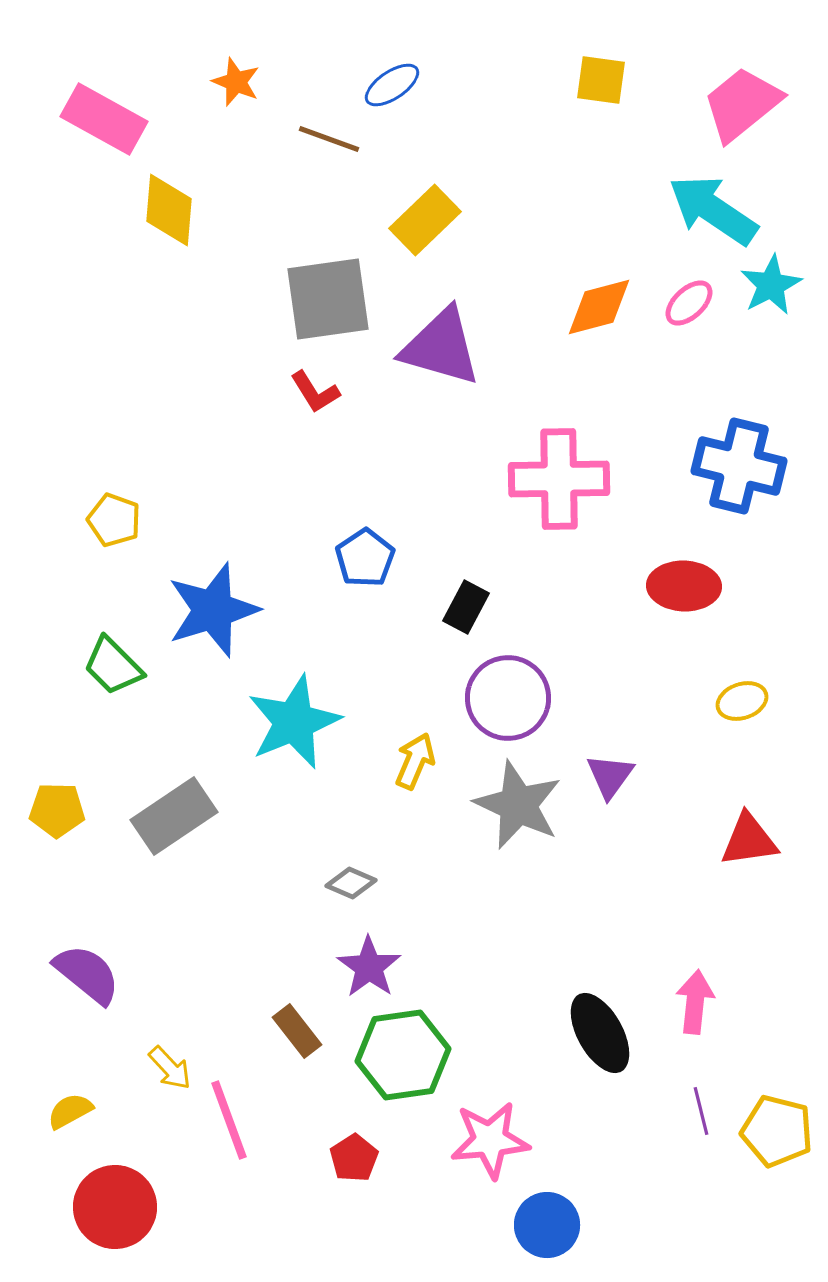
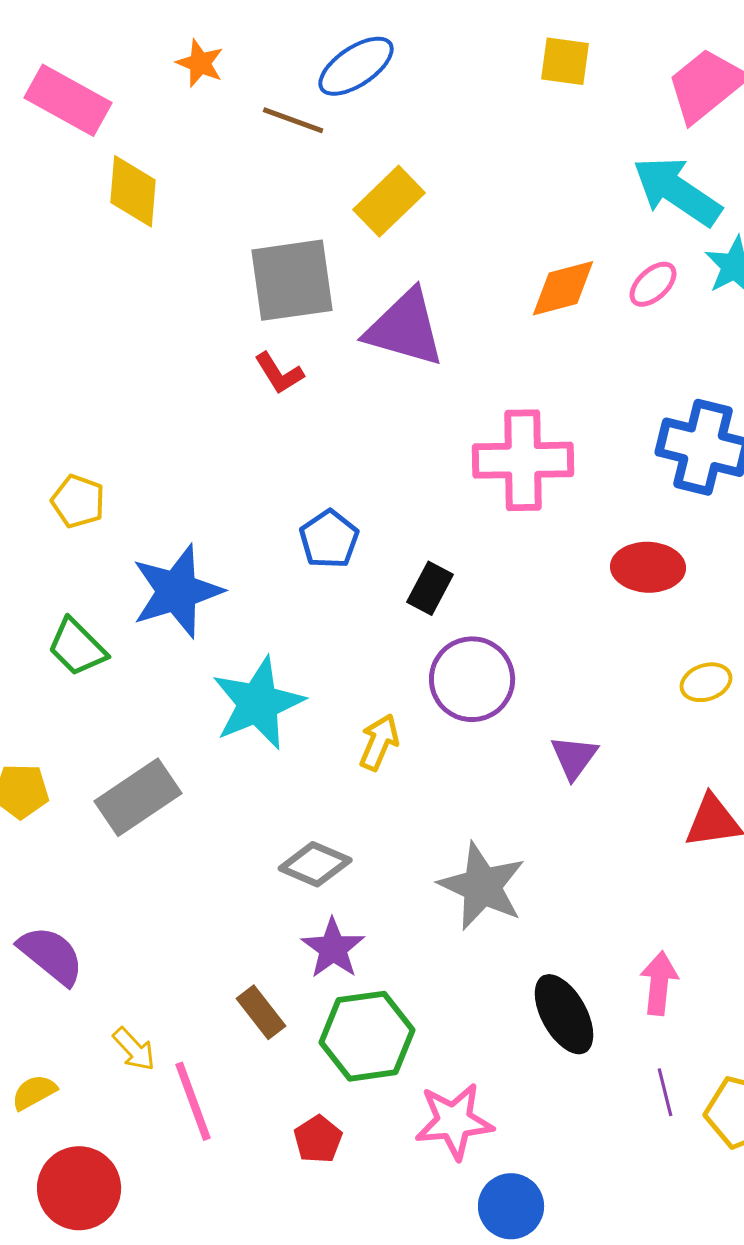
blue ellipse: (392, 85) -> (356, 66), size x1.4
gray star: (518, 805) -> (482, 886), moved
gray diamond: (351, 883) -> (315, 864), size x1.4

